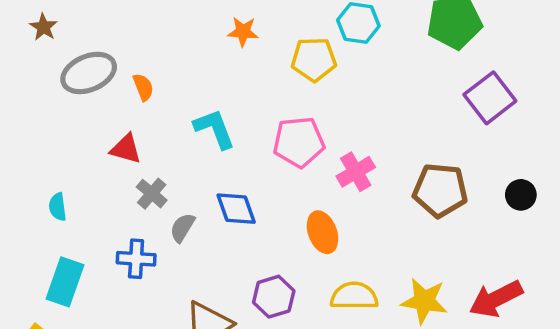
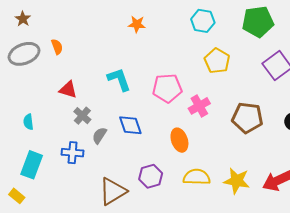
yellow pentagon: (314, 59) -> (217, 61), moved, turned 30
gray ellipse: (89, 73) -> (24, 54), moved
orange semicircle: (143, 87) -> (57, 47), moved

